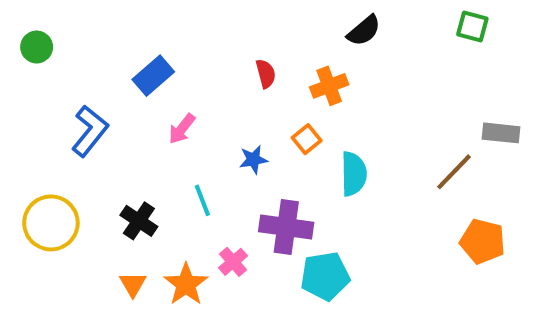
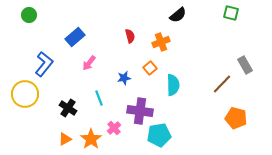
green circle: (37, 47) -> (29, 15), moved
gray rectangle: (501, 133) -> (245, 65), turned 54
yellow circle: (51, 223) -> (25, 94), moved
orange triangle: (133, 284) -> (65, 139), turned 32

